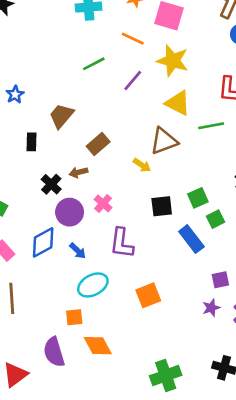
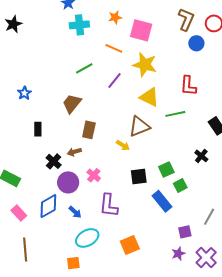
brown trapezoid: (61, 116) -> (72, 104), moved
brown rectangle: (98, 144) -> (89, 130), turned -36

